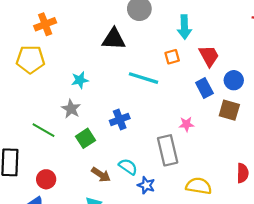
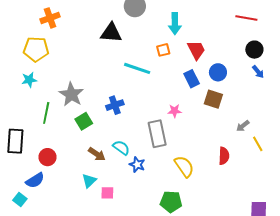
cyan star: (80, 80) -> (29, 80), moved
gray star: (71, 109) -> (71, 94), size x1.4
green line: (43, 130) -> (46, 113), turned 70
yellow semicircle: (199, 186) -> (184, 166), turned 45

